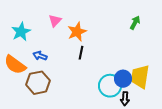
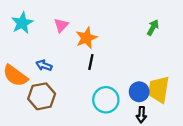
cyan star: (21, 32) -> (22, 23), moved
cyan circle: (110, 86) -> (106, 100), moved

